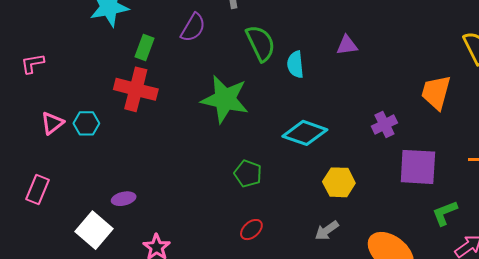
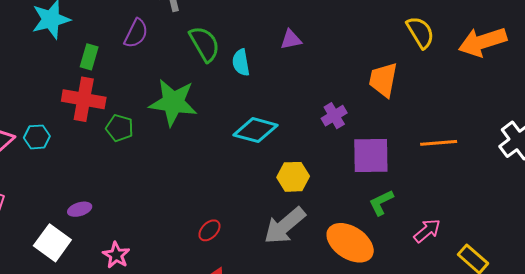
green pentagon: (248, 174) -> (120, 128), moved
green L-shape: (445, 213) -> (381, 202), moved
gray arrow: (327, 230) -> (285, 226), size x1.8

